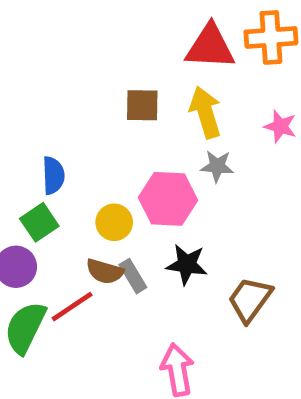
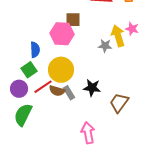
yellow arrow: (205, 112) -> (118, 36), moved
pink hexagon: (168, 199) -> (62, 34), moved
yellow circle: (114, 222) -> (61, 70), size x1.6
red line: (72, 307) -> (43, 87), moved

